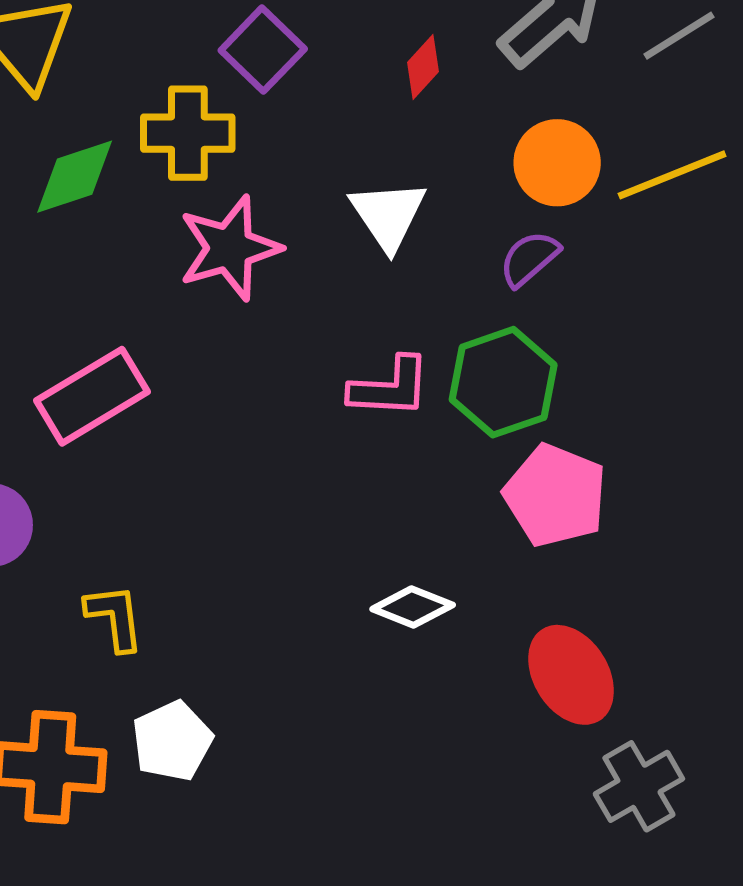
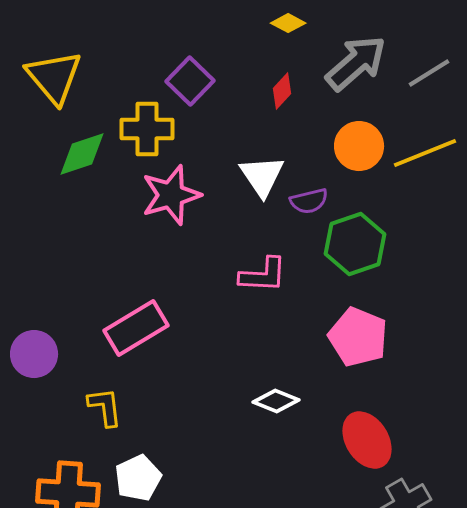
purple semicircle: (529, 259) -> (309, 201), moved, turned -153
green hexagon: (503, 382) -> (355, 244), moved
pink rectangle: (92, 396) -> (136, 328), moved

